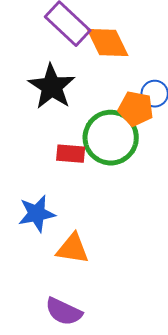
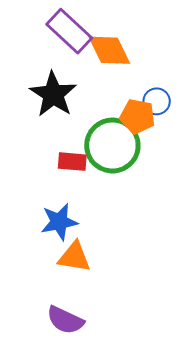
blue star: (37, 214) -> (59, 222), moved

